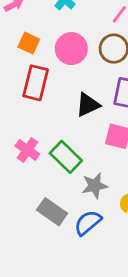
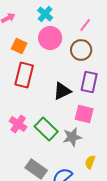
pink circle: (71, 49) -> (50, 38), moved
gray star: (95, 186) -> (72, 137), moved

